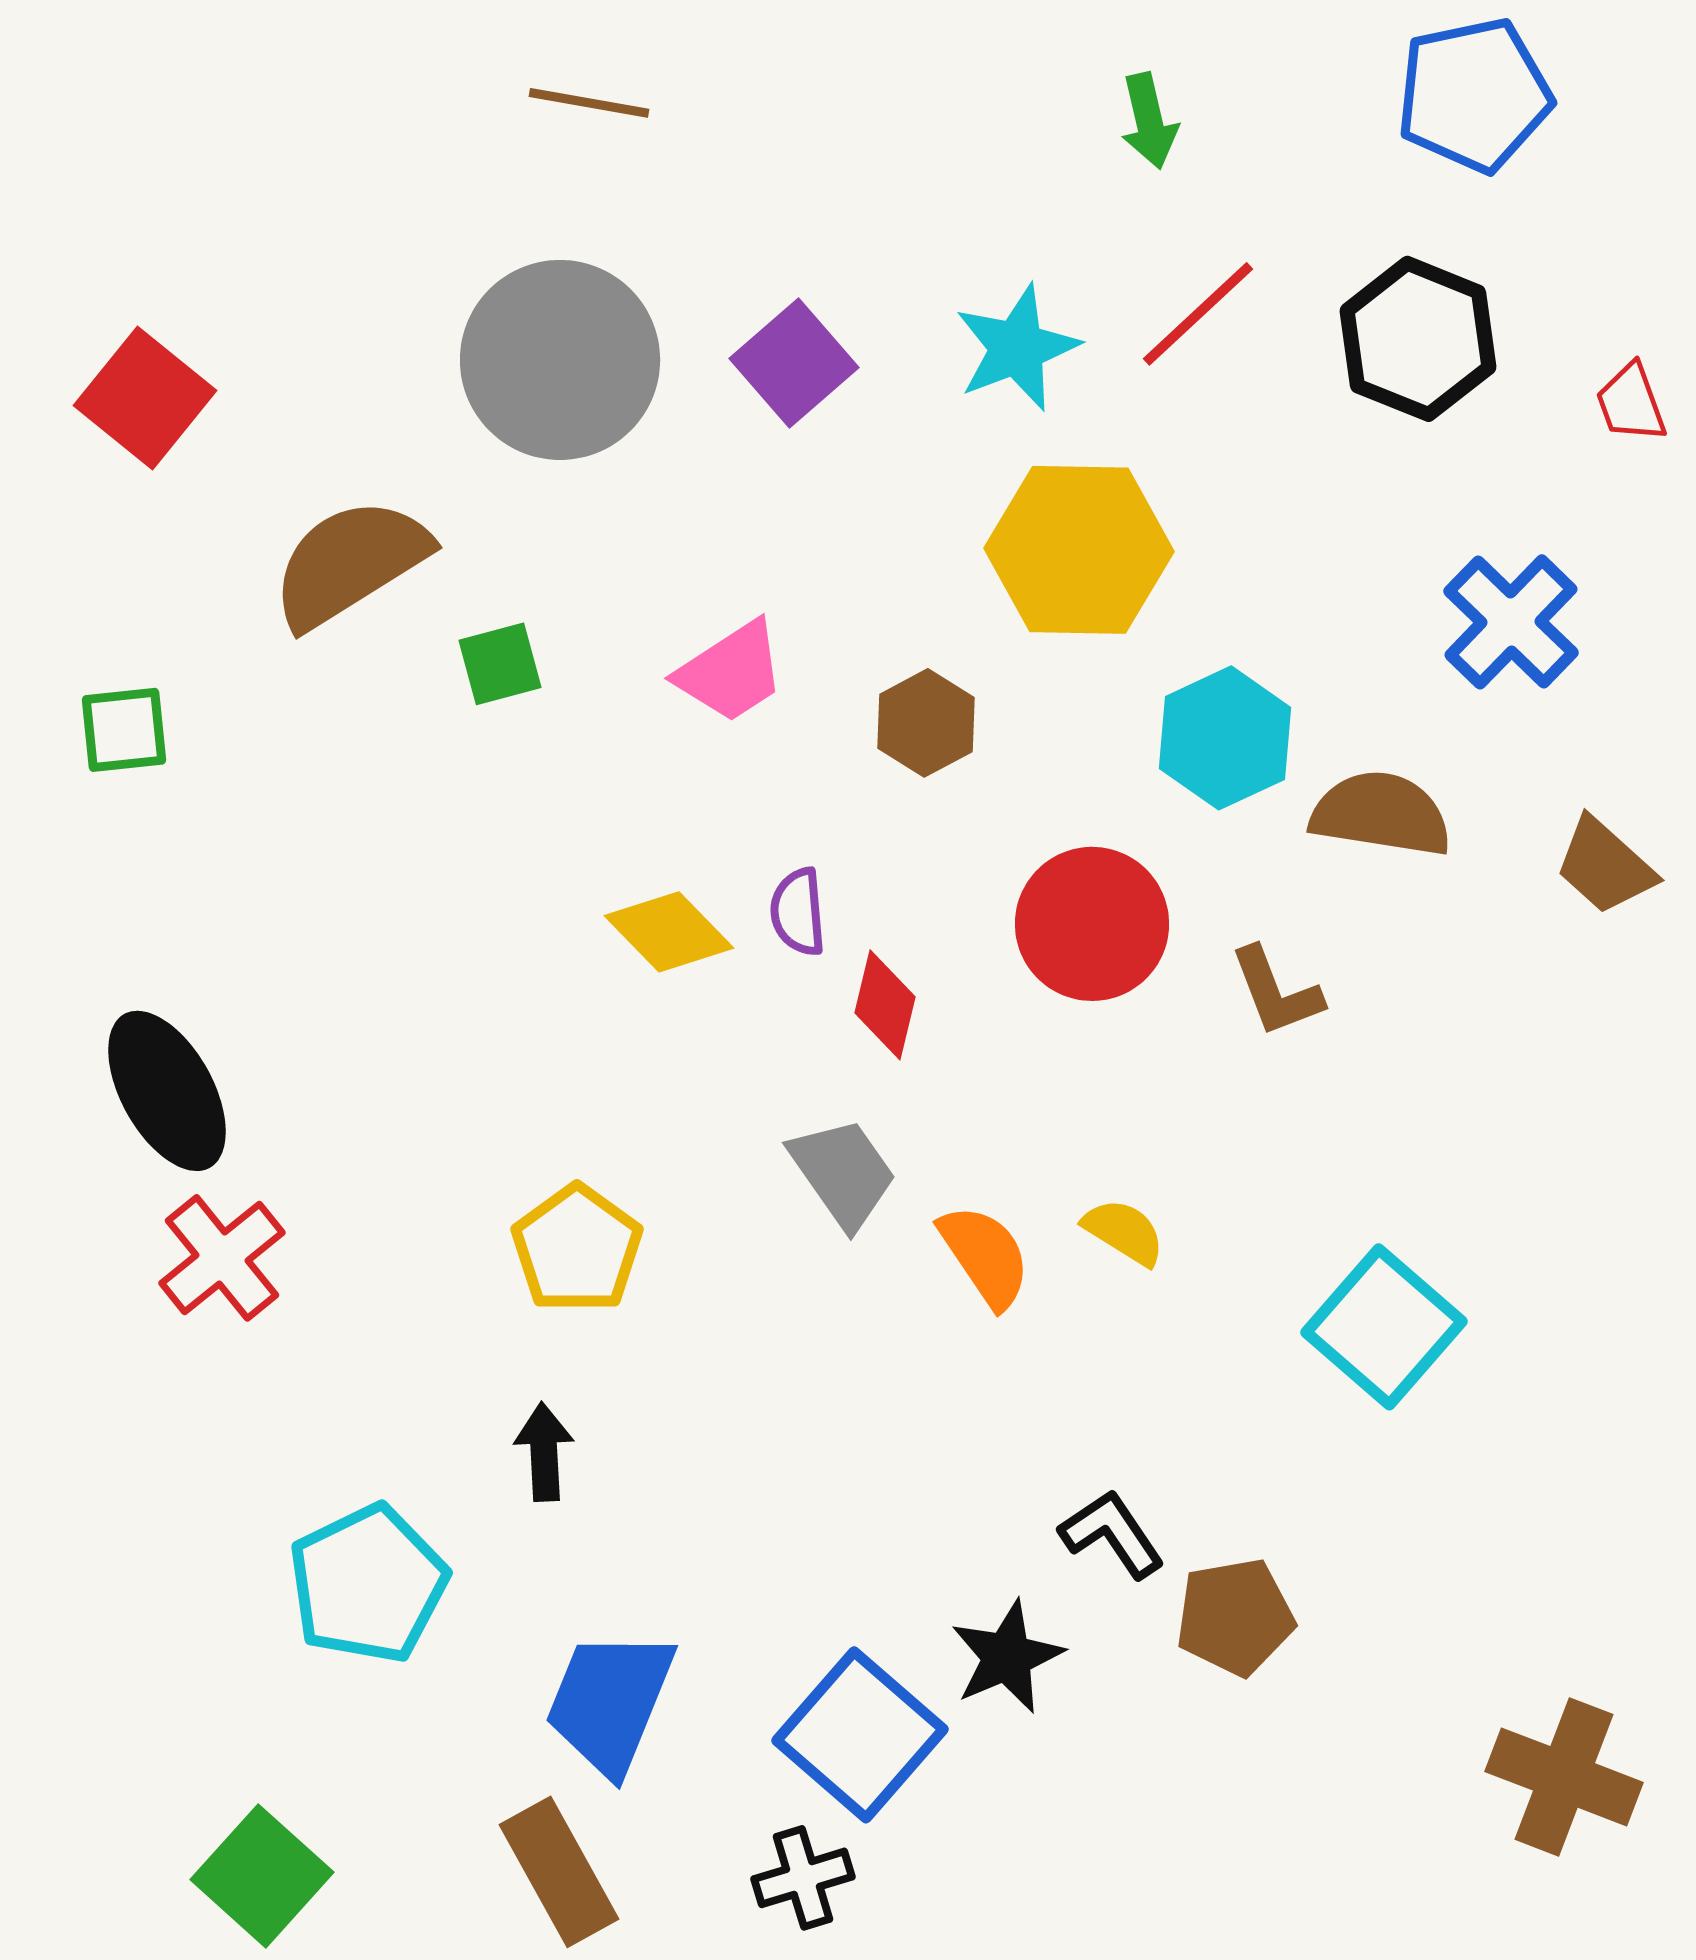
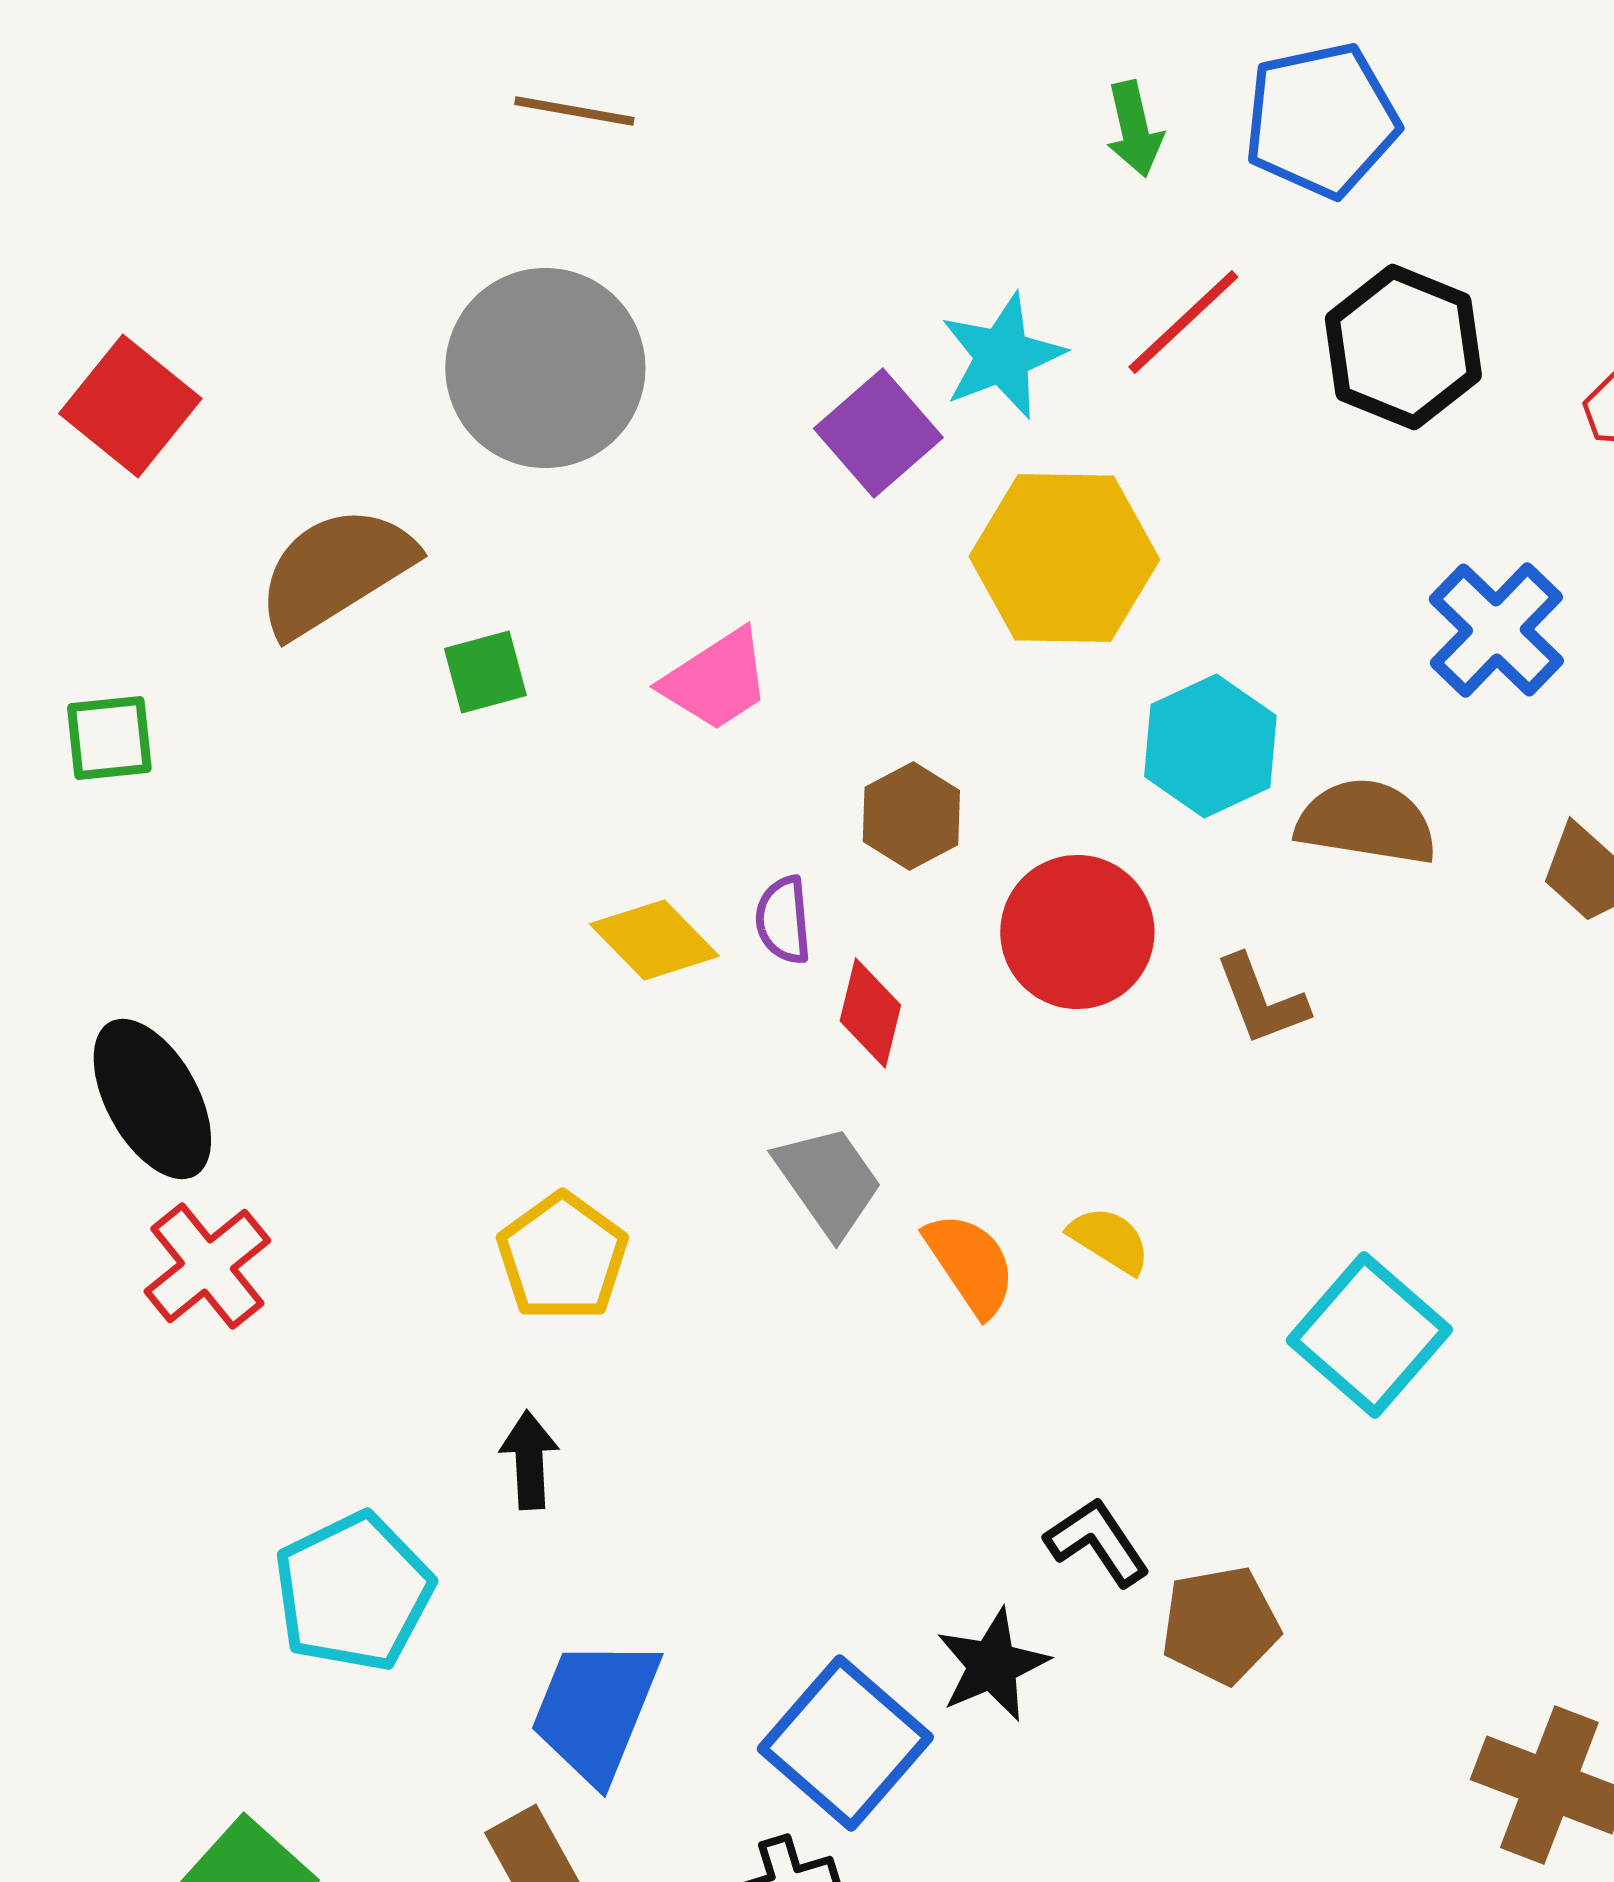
blue pentagon: (1474, 95) -> (1321, 120), moved
purple square: (794, 363) -> (878, 433), moved
brown hexagon: (926, 723) -> (911, 816), moved

